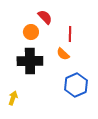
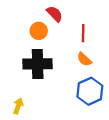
orange semicircle: (63, 54) -> (84, 59), moved

